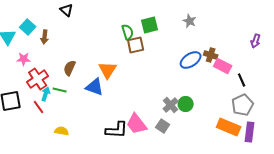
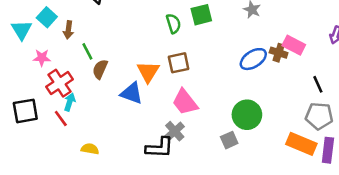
brown square: (136, 45) -> (179, 63), moved
pink rectangle: (223, 66) -> (294, 45), moved
green line: (60, 90) -> (87, 51), moved, turned 48
green circle: (186, 104) -> (247, 115), size x1.5
gray cross: (171, 105) -> (175, 131), moved
gray pentagon: (243, 105) -> (319, 116), turned 30
pink trapezoid: (137, 124) -> (185, 102), moved
gray square: (163, 126) -> (229, 140), moved, turned 32

